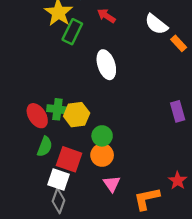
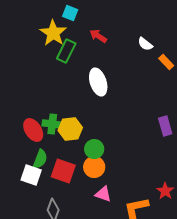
white semicircle: (156, 24) -> (145, 44), size x0.7
white square: (58, 179) -> (31, 175), moved
pink triangle: (112, 184) -> (103, 194), turned -36

